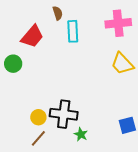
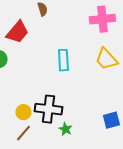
cyan rectangle: (73, 31) -> (63, 60), moved

